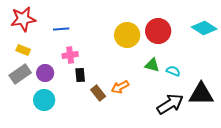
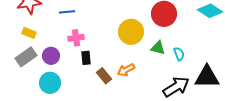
yellow circle: (127, 35) -> (131, 32), moved
cyan semicircle: (173, 71) -> (179, 54), turned 48

